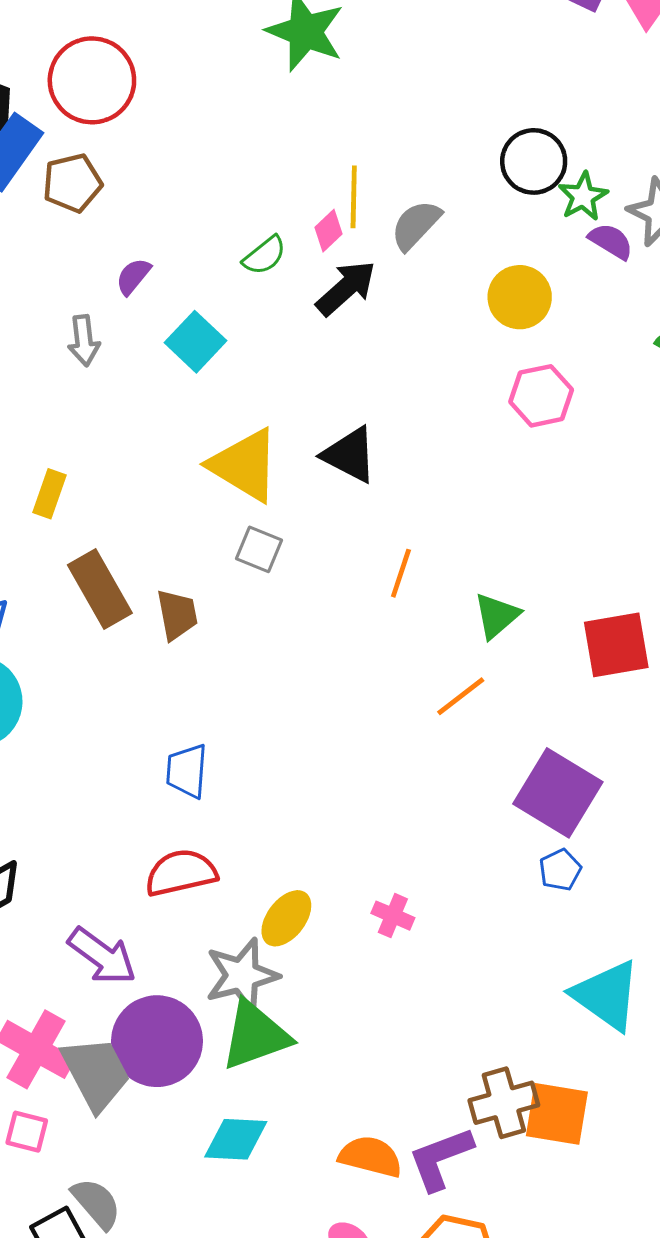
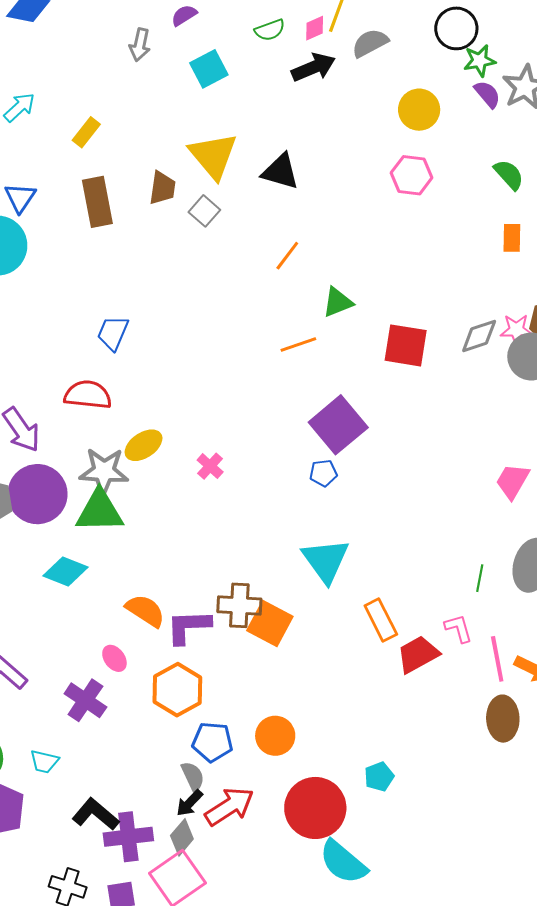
black triangle: (350, 455) -> (281, 171), turned -30
brown trapezoid: (177, 615) -> (162, 188), moved

